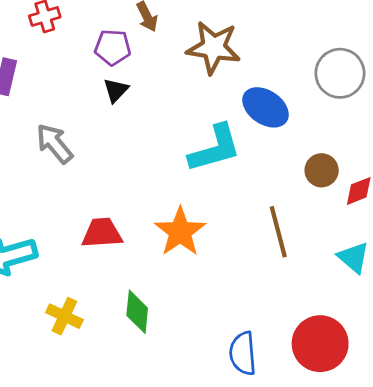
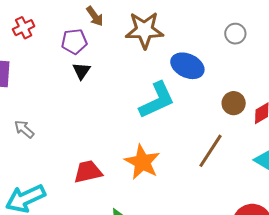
gray circle: (340, 73) -> (235, 34), size x0.6
gray arrow: (54, 144) -> (24, 129), moved, size x0.7
brown line: (278, 232) -> (210, 151), turned 57

